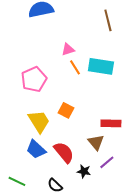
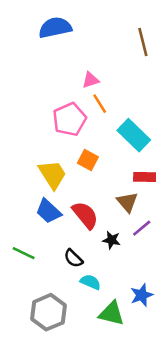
cyan rectangle: (101, 66) -> (134, 135), moved, turned 35
pink pentagon: (34, 79) -> (70, 119), moved

